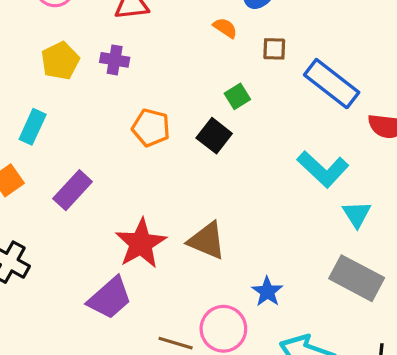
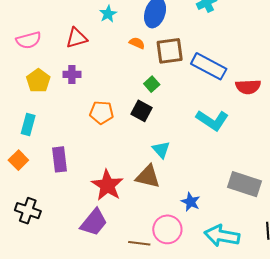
brown square: (274, 49) -> (170, 51), size x1.8
purple rectangle: (73, 190) -> (60, 159), turned -40
cyan triangle: (357, 214) -> (161, 150), moved

